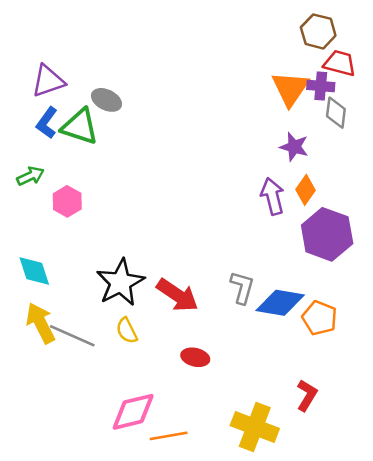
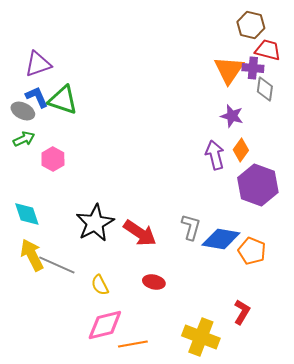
gray ellipse: (106, 100) -> (23, 111), moved
blue L-shape: (47, 123) -> (37, 97), turned 120
yellow semicircle: (127, 331) -> (100, 285), moved

